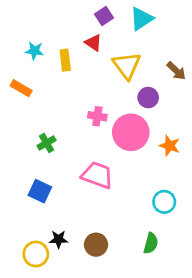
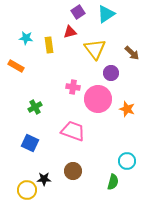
red triangle: (93, 43) -> (70, 32), turned -48
cyan circle: (164, 202) -> (127, 161), moved
brown circle: (96, 245) -> (73, 171), moved

